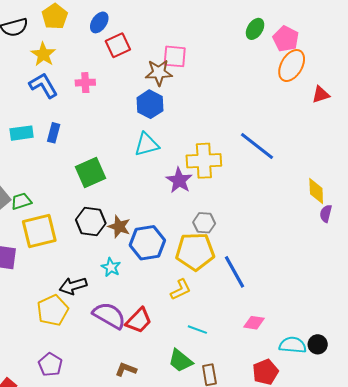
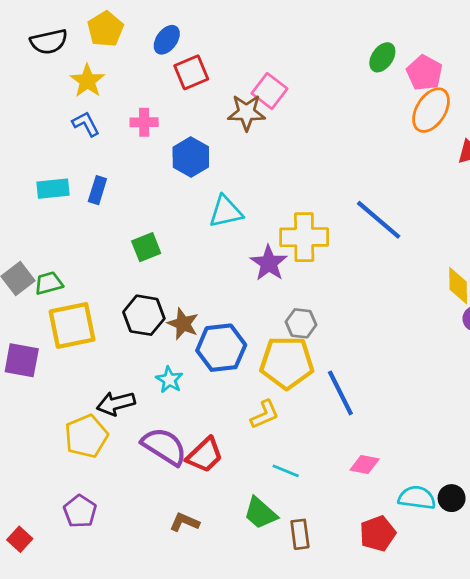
pink square: (175, 56) -> (269, 91), turned 30
blue L-shape: (43, 85) -> (86, 124), size x0.7
blue hexagon: (150, 104) -> (191, 157), moved
green square: (90, 172) -> (146, 247), size x0.7

